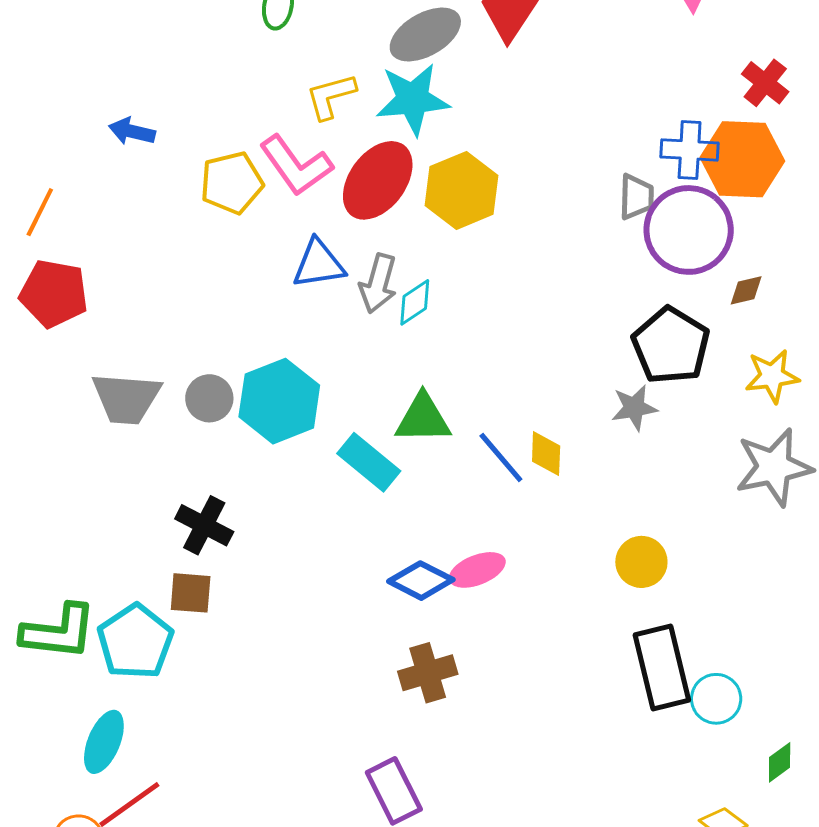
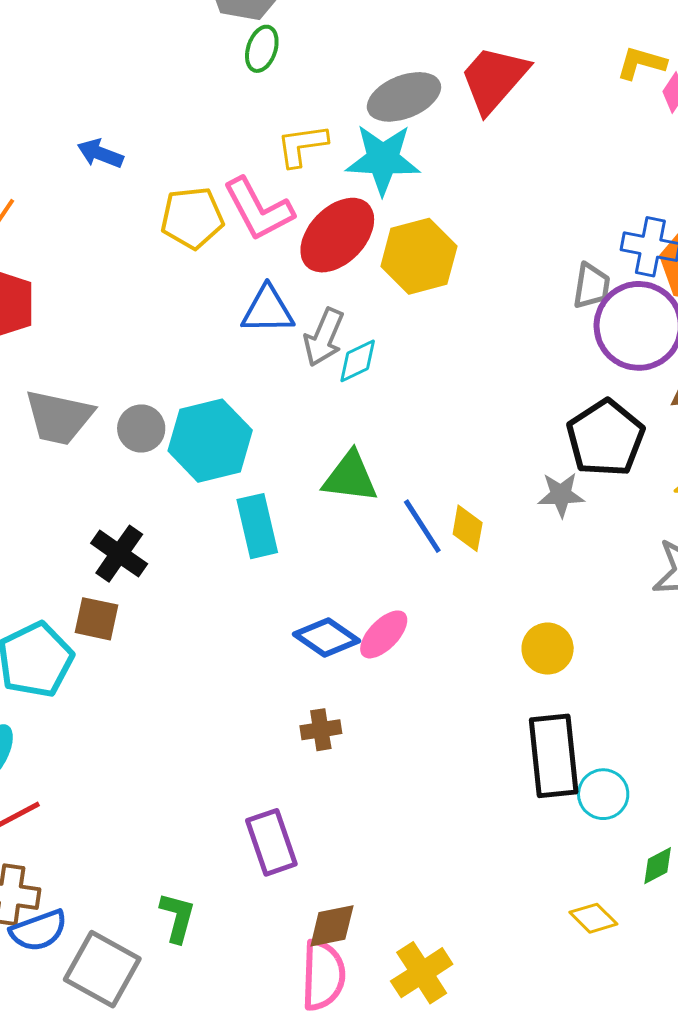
cyan rectangle: (369, 462) -> (257, 526), moved, turned 30
pink ellipse: (477, 570) -> (384, 634), turned -32
brown cross: (428, 673) -> (321, 730), size x0.7

